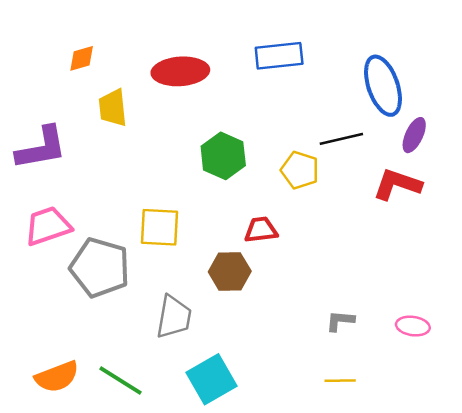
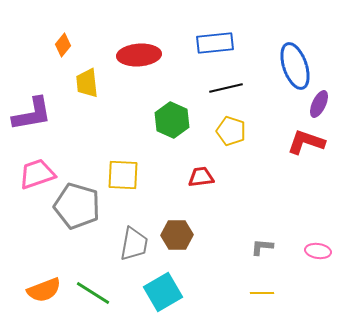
orange diamond: (82, 58) -> (63, 45), turned -35
black line: (341, 139) -> (226, 88), moved
brown hexagon: (230, 271) -> (177, 235), moved

